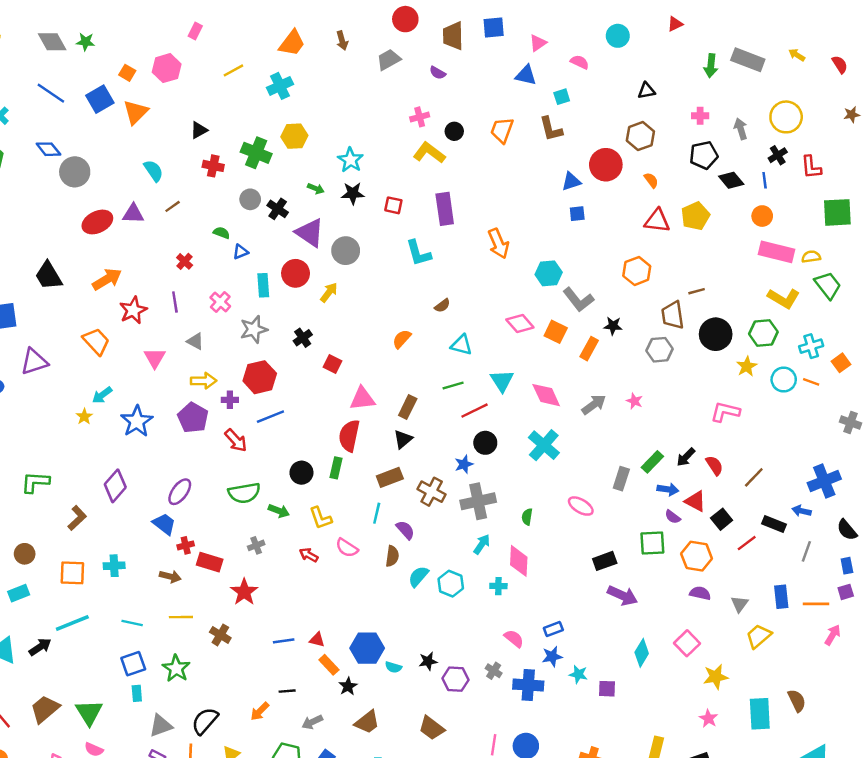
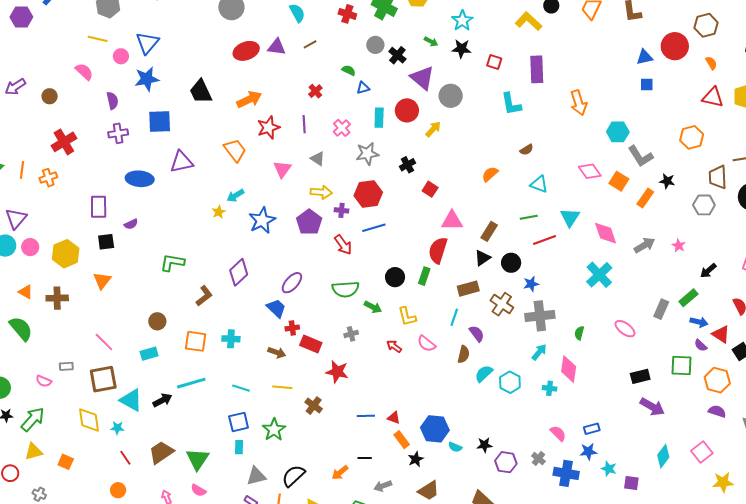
black circle: (485, 443) -> (511, 263), moved
black arrow: (686, 457) -> (708, 271), moved
red star: (244, 592) -> (337, 372), turned -30

